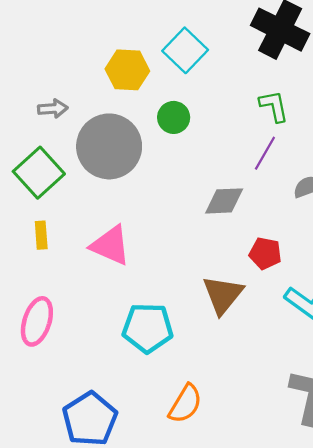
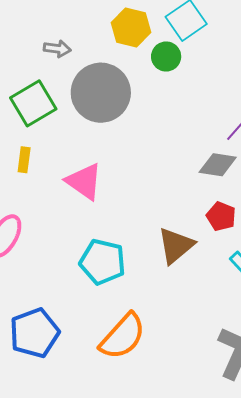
green circle: (174, 117) -> (166, 57), moved
gray diamond: (224, 201) -> (218, 165), moved
orange semicircle: (185, 404) -> (123, 336), size x1.4

